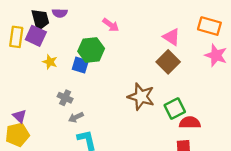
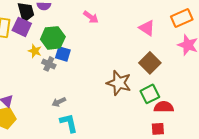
orange rectangle: (209, 26) -> (182, 18), turned -40
green hexagon: (91, 50) -> (53, 38), moved
brown square: (168, 62) -> (150, 63), moved
gray cross: (65, 98) -> (49, 64), moved

